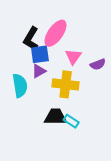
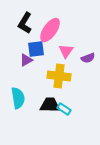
black L-shape: (31, 39) -> (25, 23), moved
purple triangle: (39, 71) -> (26, 60), moved
cyan semicircle: (20, 86) -> (18, 98), moved

